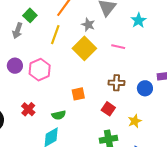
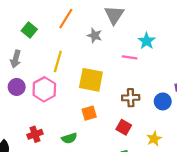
cyan star: (139, 20) -> (147, 41), moved
gray arrow: (17, 31) -> (16, 59), moved
yellow line: (55, 35) -> (58, 61), moved
yellow square: (84, 48) -> (91, 80), moved, turned -30
red cross: (28, 109) -> (35, 134), turned 32

